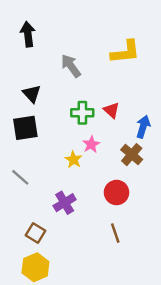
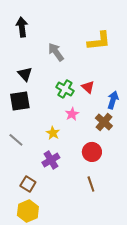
green cross: (82, 113) -> (65, 89), turned 30
yellow star: (73, 160) -> (53, 133), moved

